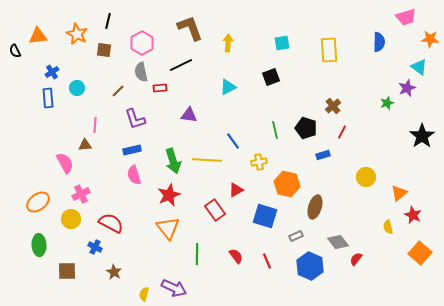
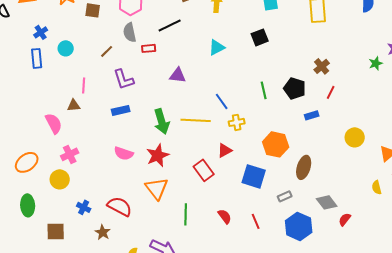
yellow cross: (259, 162) -> (237, 122), moved
pink semicircle: (134, 175) -> (124, 153), moved, turned -54
red semicircle: (111, 223) -> (120, 206), moved

